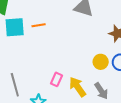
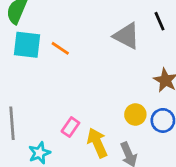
orange line: (39, 25) -> (60, 48), turned 32

